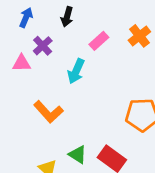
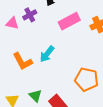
pink rectangle: (99, 41) -> (69, 21), size x1.5
cyan arrow: (76, 71) -> (47, 54), moved

